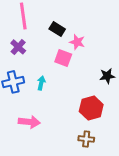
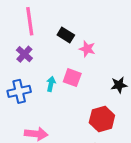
pink square: (63, 58) -> (72, 78), moved
cyan arrow: (41, 83) -> (51, 84), moved

